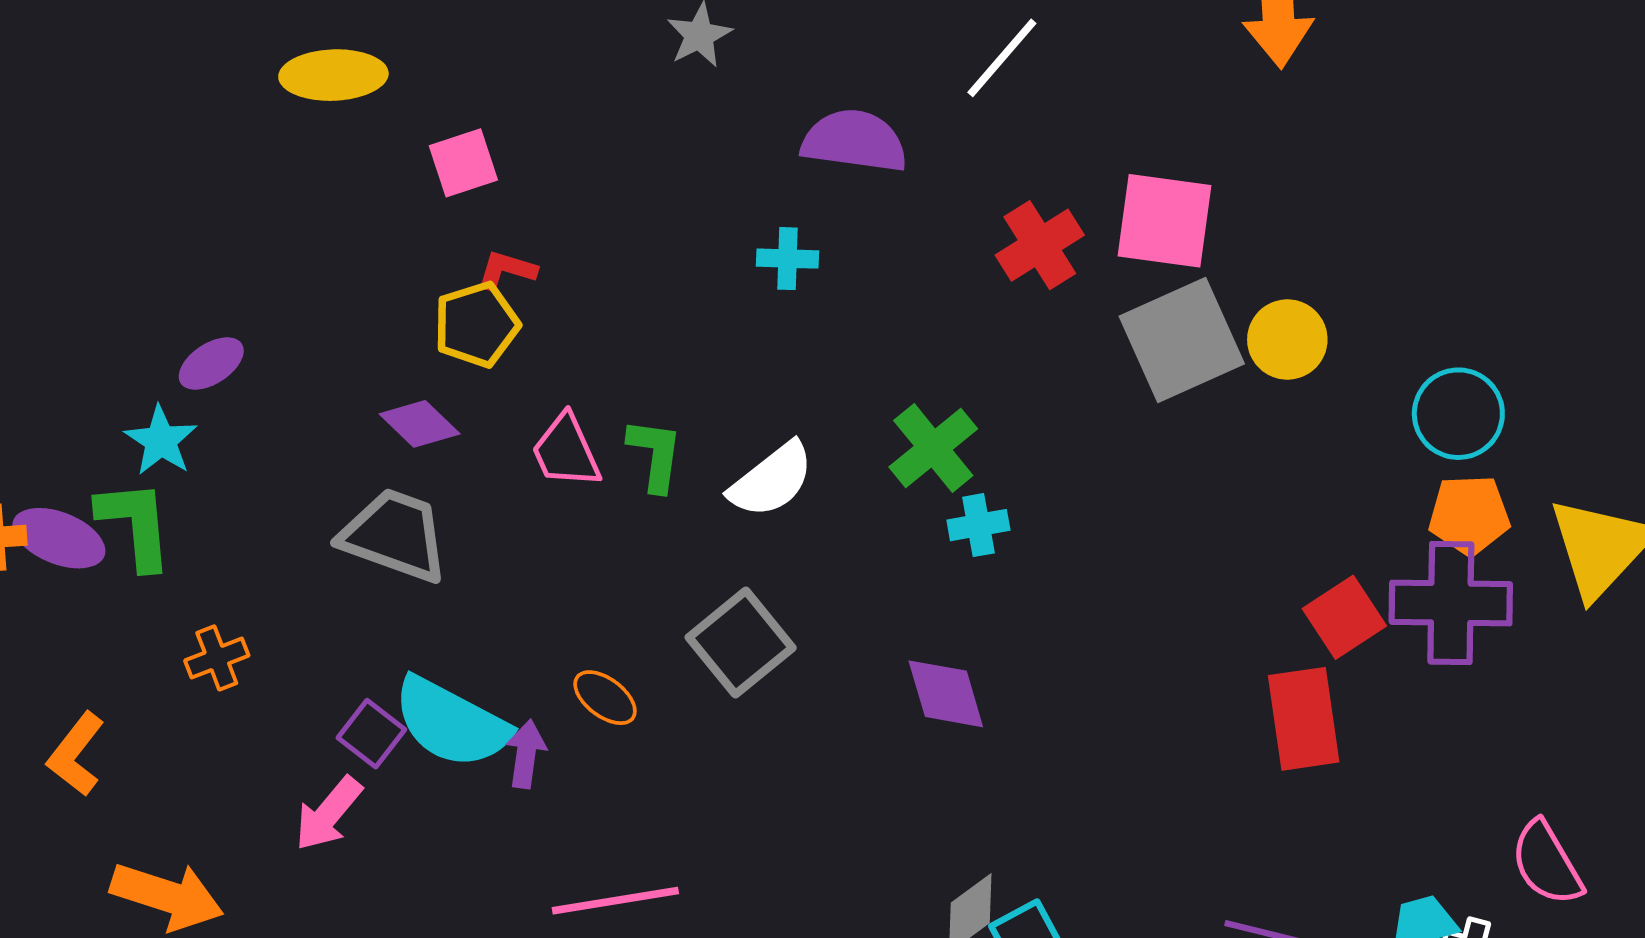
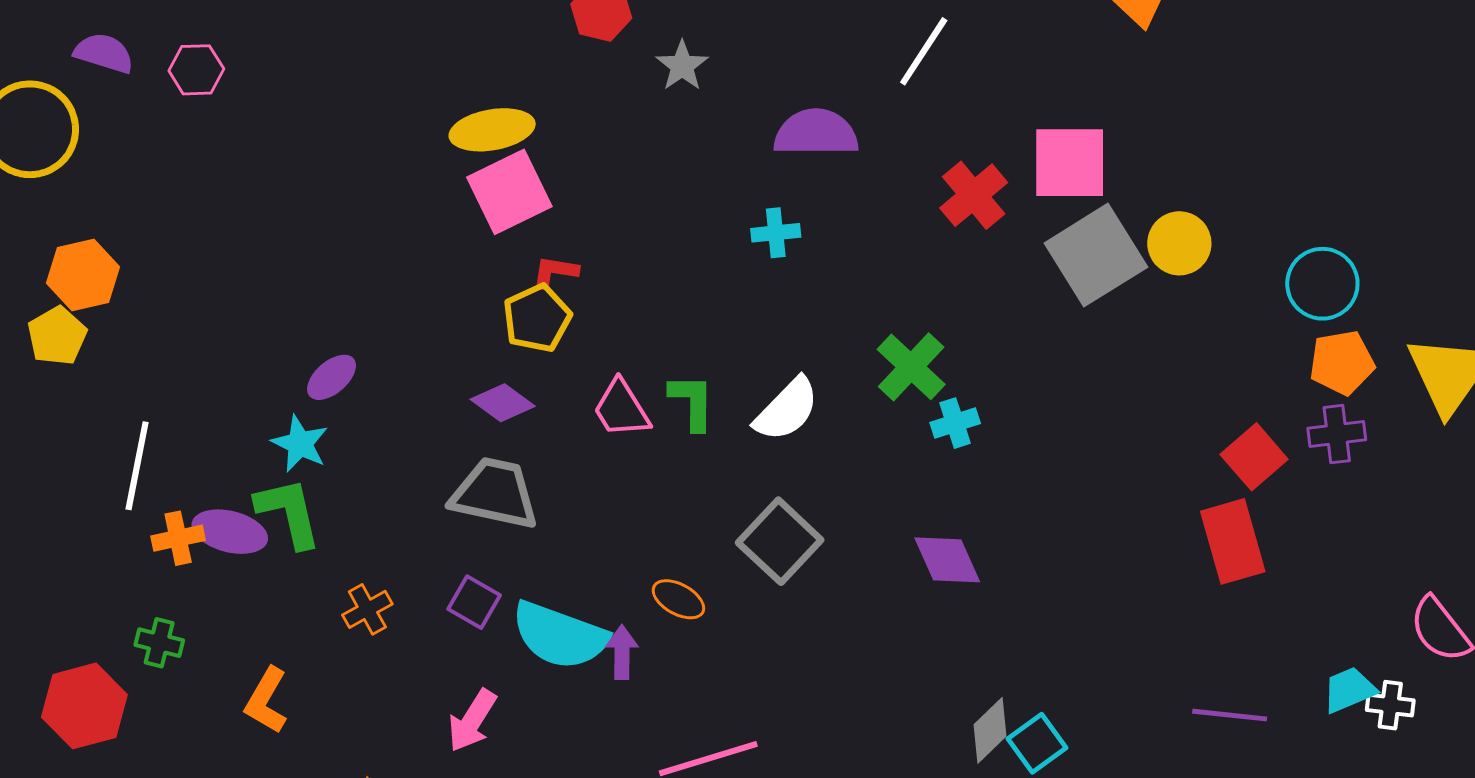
yellow ellipse: (333, 75) -> (492, 130), moved
pink square: (463, 163) -> (509, 192), size x1.5
purple cross: (1451, 603) -> (1337, 434), size x0.6
purple square: (371, 734) -> (474, 602), moved

